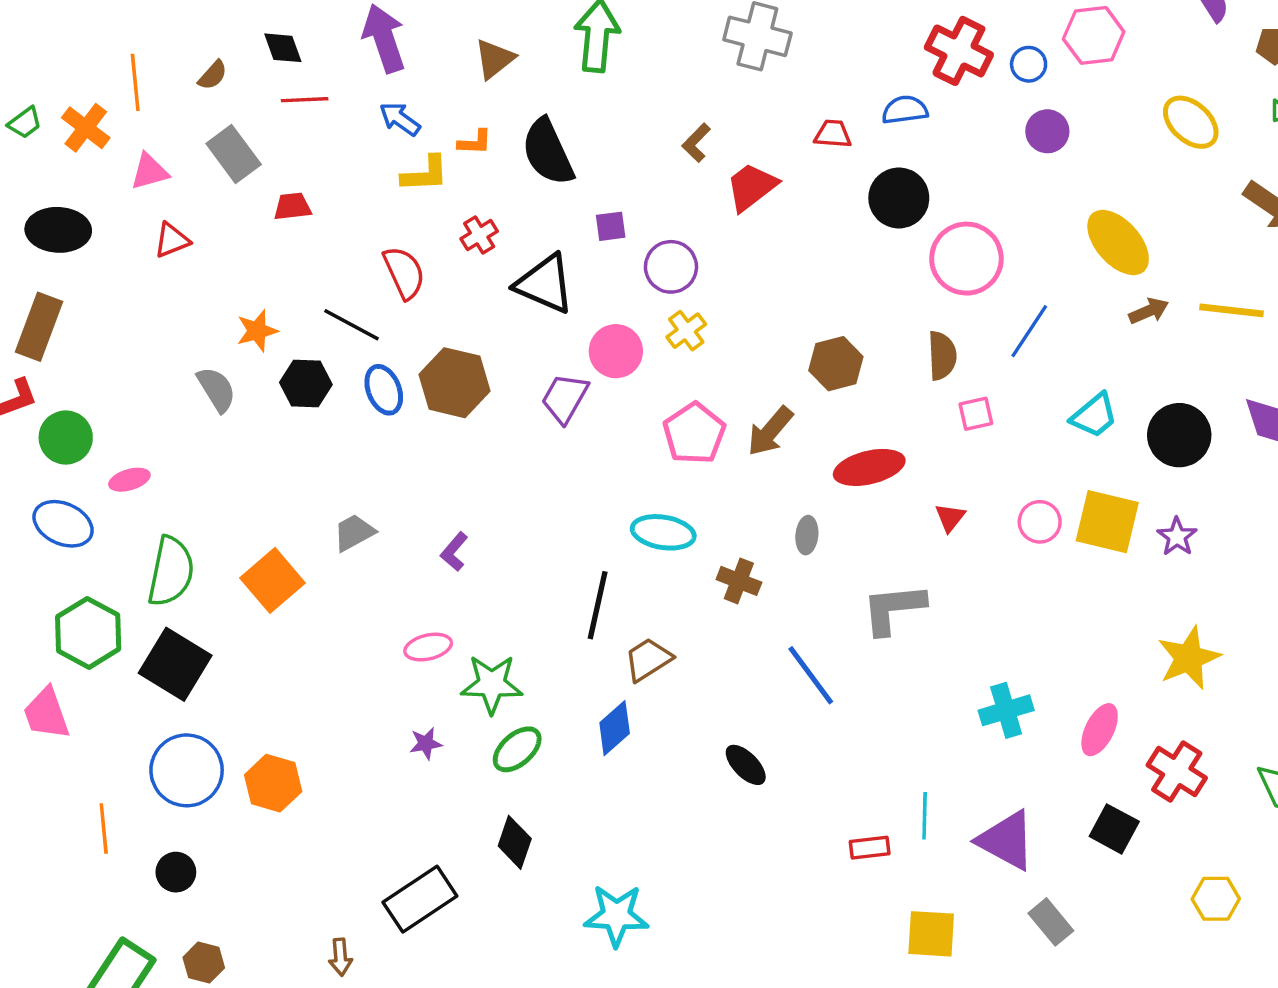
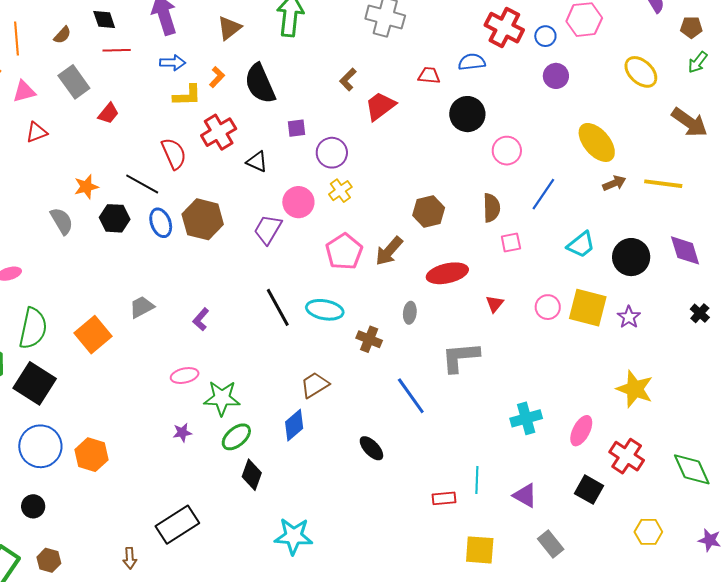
blue arrow: (400, 119) -> (173, 63), turned 145
orange L-shape: (475, 142) -> (217, 77), turned -50
red trapezoid: (292, 206) -> (108, 113), turned 135
red cross: (479, 235) -> (219, 132), size x1.6
pink circle: (966, 259) -> (507, 151), size x0.7
black triangle: (545, 284) -> (257, 162), size x0.6
black line: (598, 605) -> (278, 307), moved, turned -42
yellow star: (1189, 658) -> (635, 389), turned -30
purple triangle: (1006, 840) -> (525, 495), size x0.7
black diamond: (515, 842) -> (252, 475), moved

